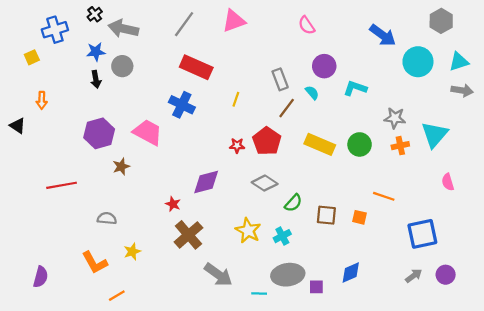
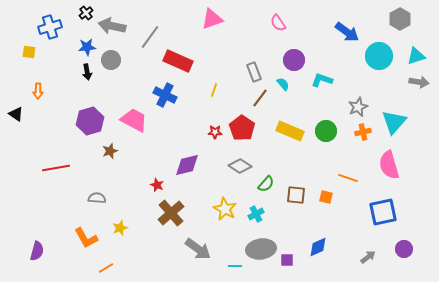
gray line: (184, 24) -> (150, 37), moved
yellow square: (32, 57) -> (29, 52), turned 32
gray star: (395, 118) -> (358, 107), turned -30
pink semicircle: (448, 182) -> (389, 165), moved, size x1.8
gray arrow: (414, 276) -> (368, 257), moved

